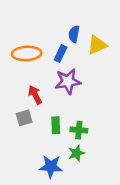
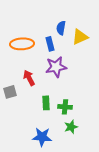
blue rectangle: (61, 53) -> (50, 44), turned -40
gray square: (24, 118) -> (10, 92), moved
green star: (76, 153) -> (71, 127), moved

